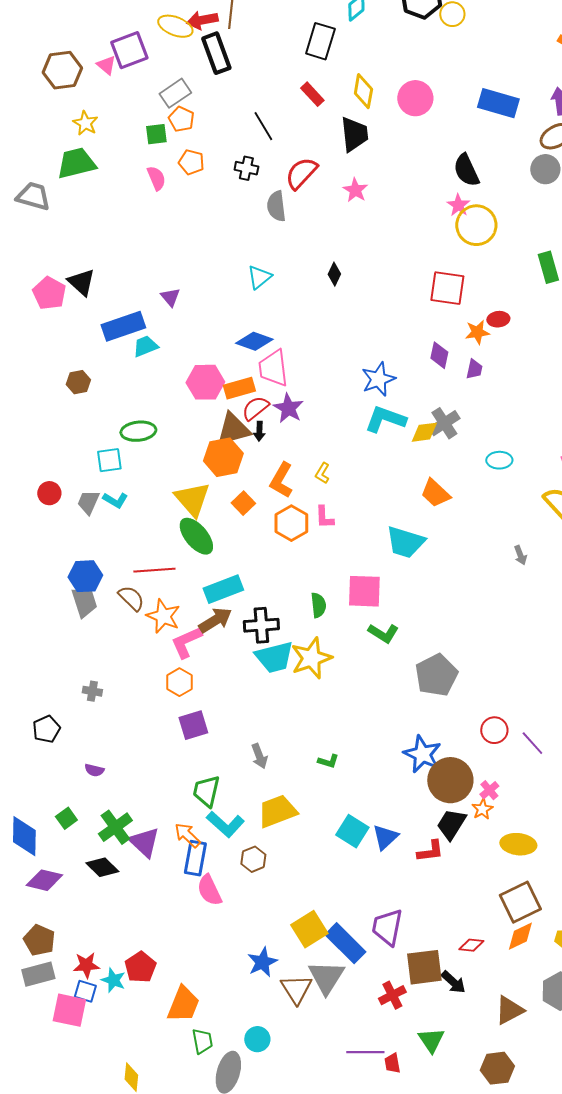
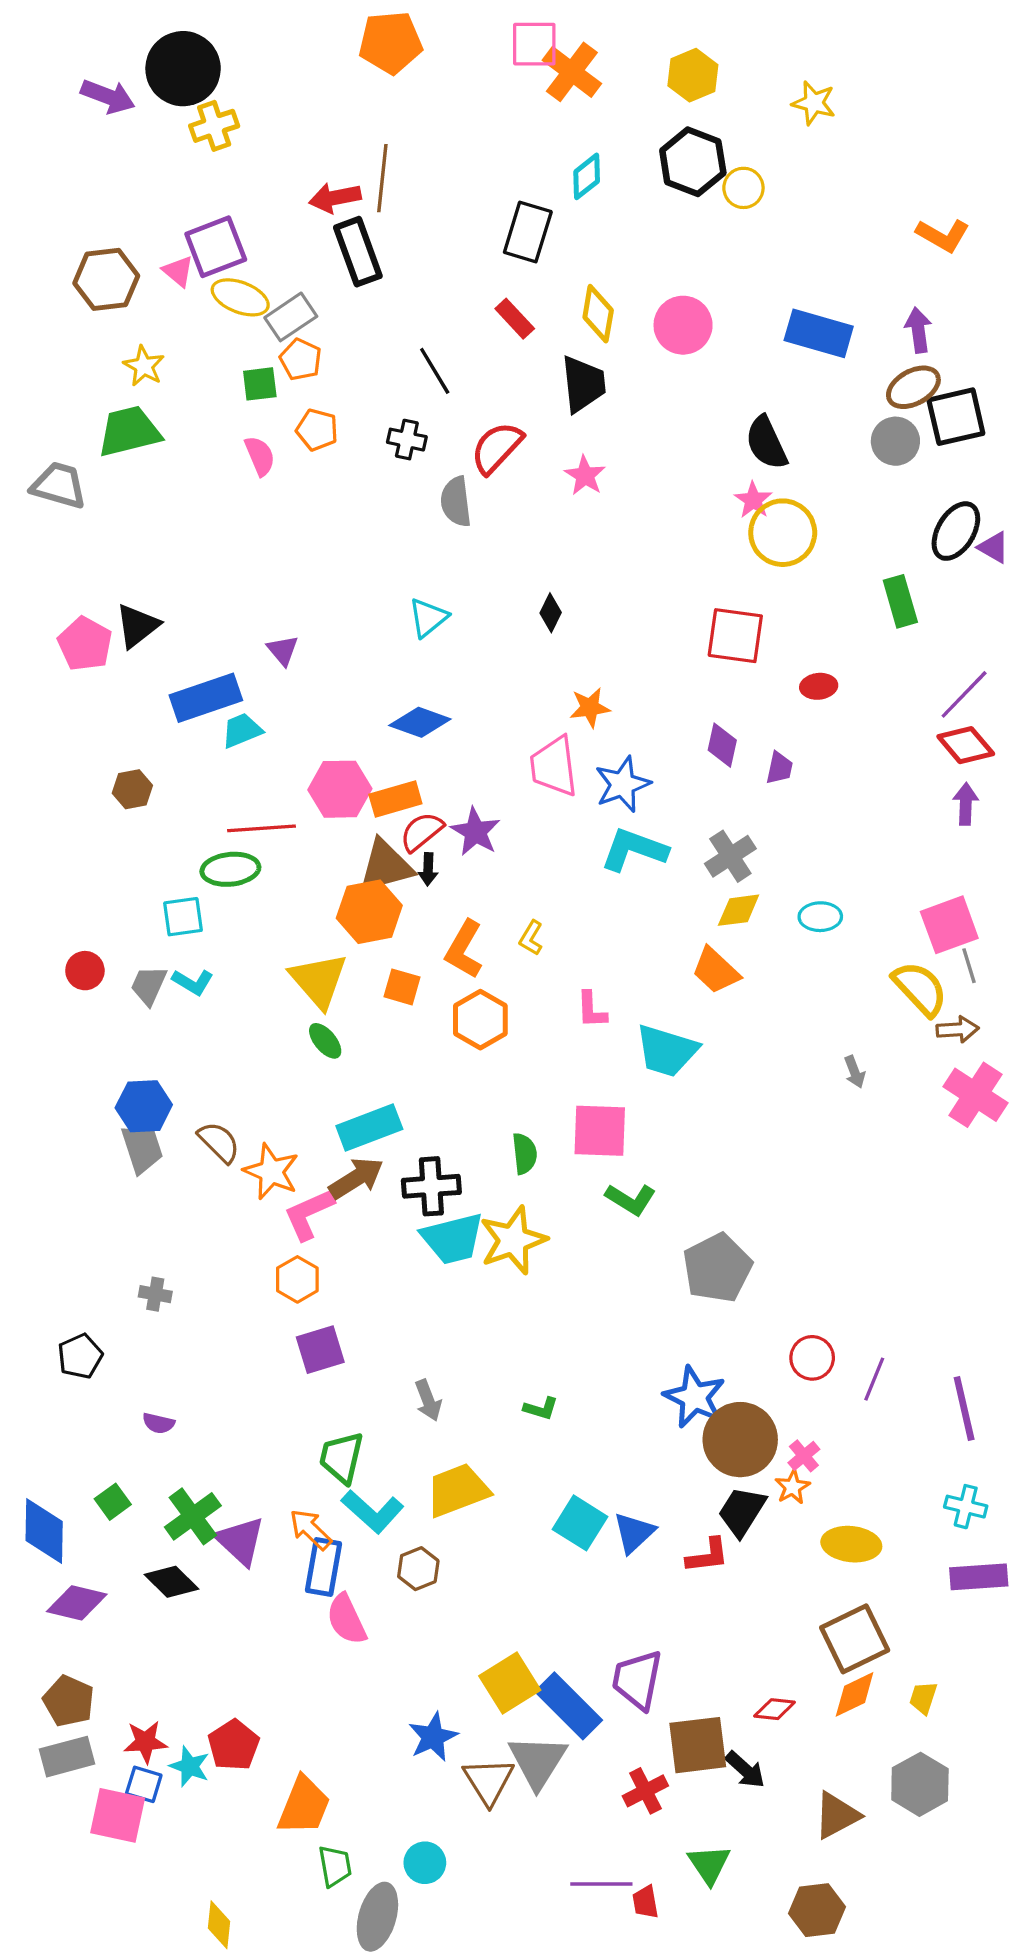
yellow ellipse: (175, 26) -> (240, 297), moved
black triangle: (81, 282) -> (137, 626), turned 40
orange star: (477, 332) -> (590, 708), moved
pink trapezoid: (273, 368) -> (554, 766), moved
yellow diamond: (424, 432) -> (739, 910), moved
orange square: (243, 503) -> (402, 987), turned -30
pink L-shape: (324, 517) -> (592, 1010), moved
green ellipse: (196, 536) -> (325, 1041), size x0.6
red line: (154, 570) -> (261, 828), moved
purple line: (532, 743) -> (874, 1379), turned 64

